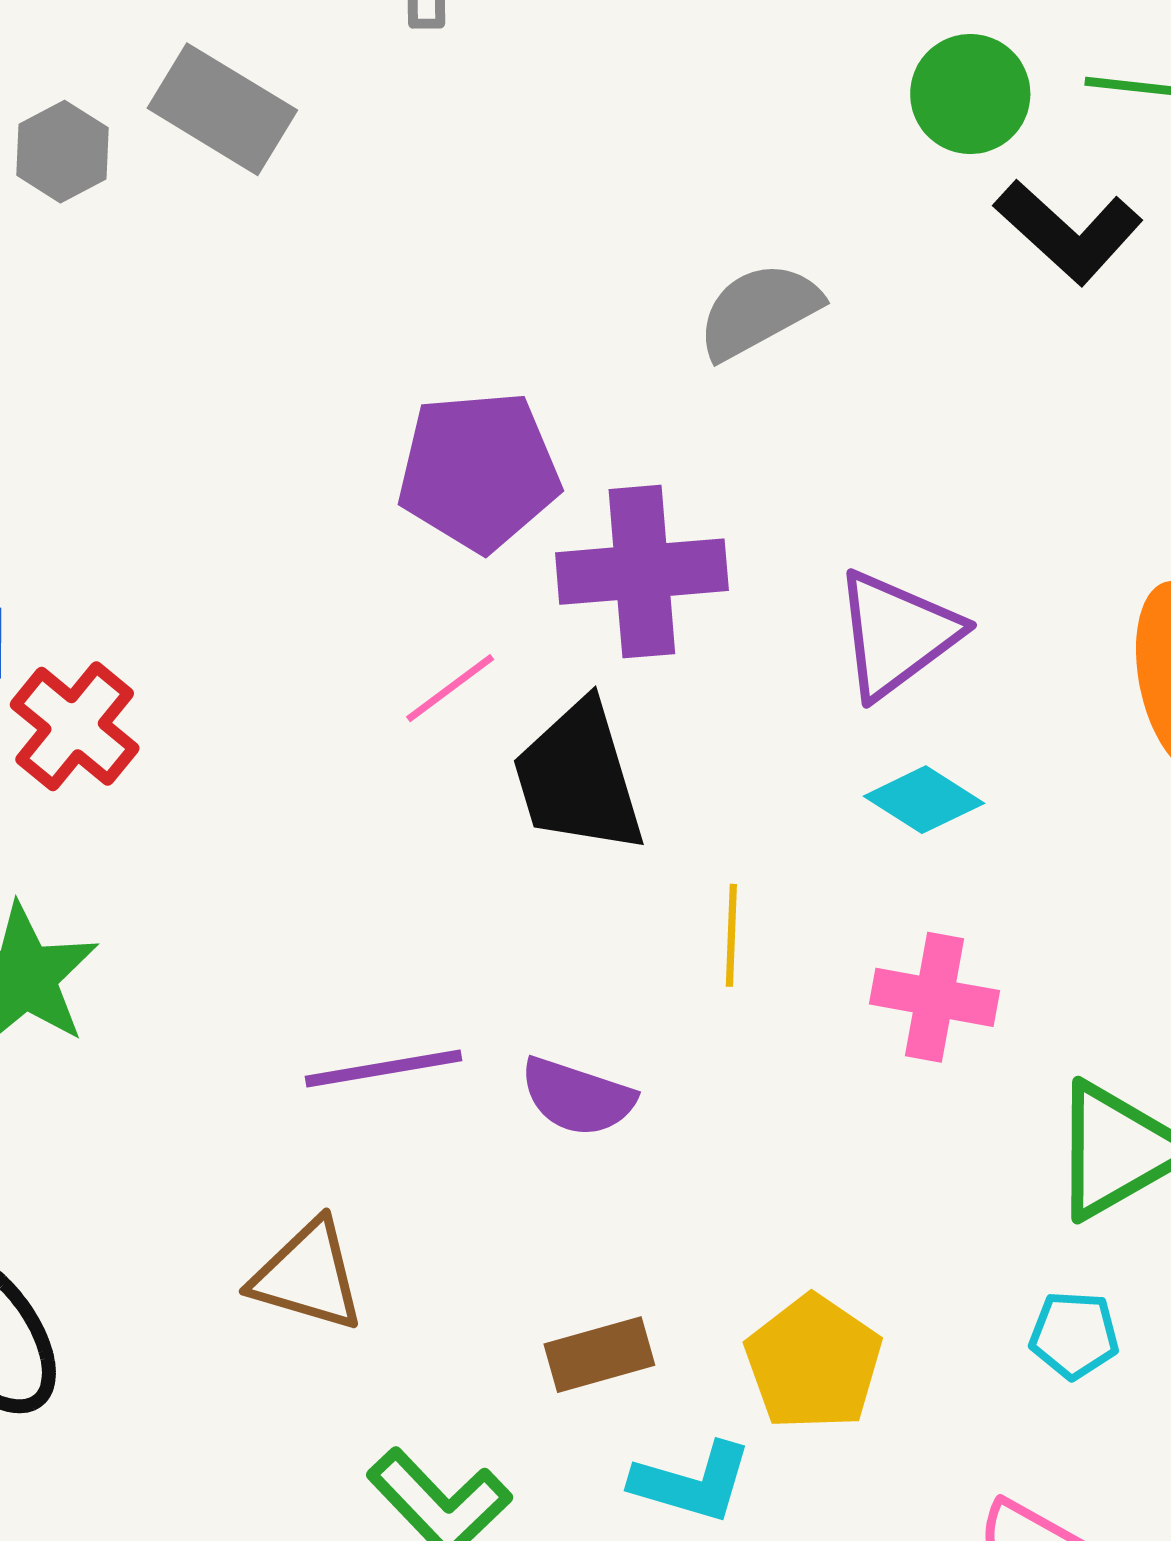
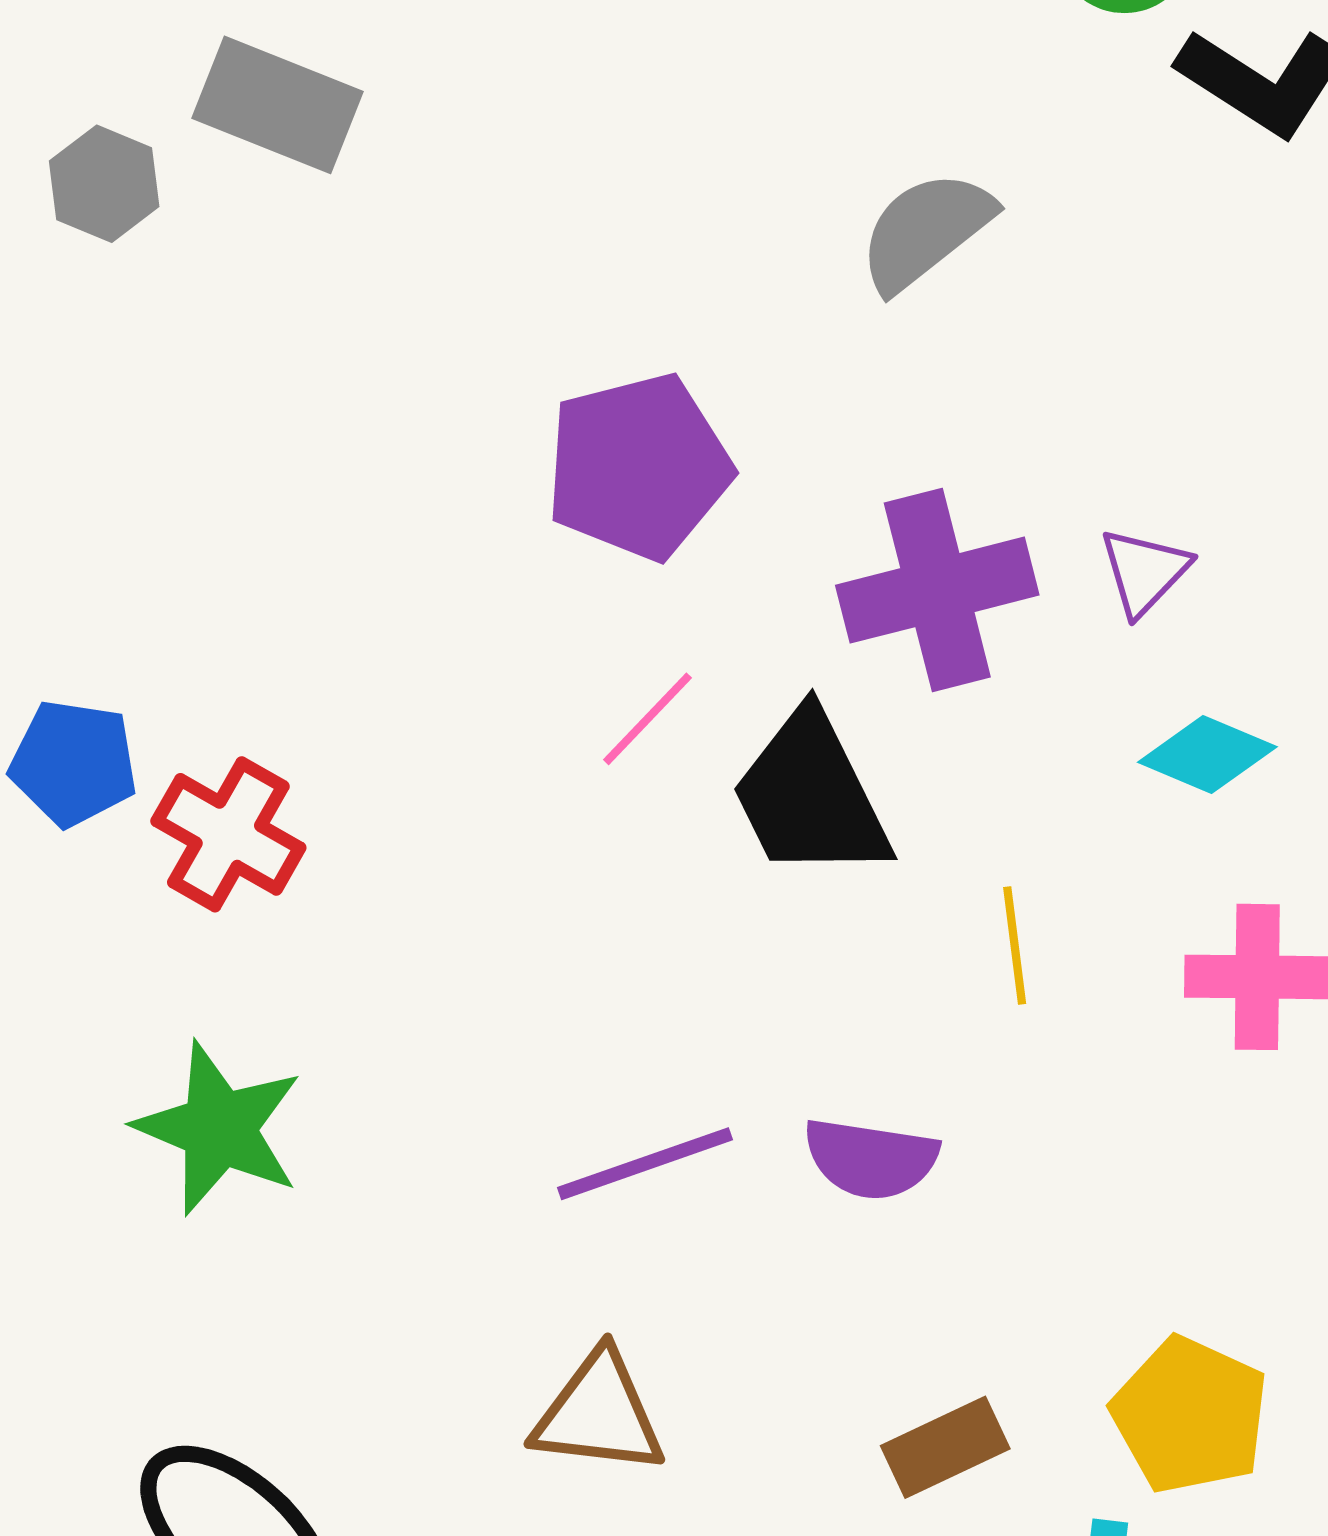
purple cross: (642, 572) -> (937, 590), moved
purple triangle: (897, 634) -> (1144, 572), size x0.6

